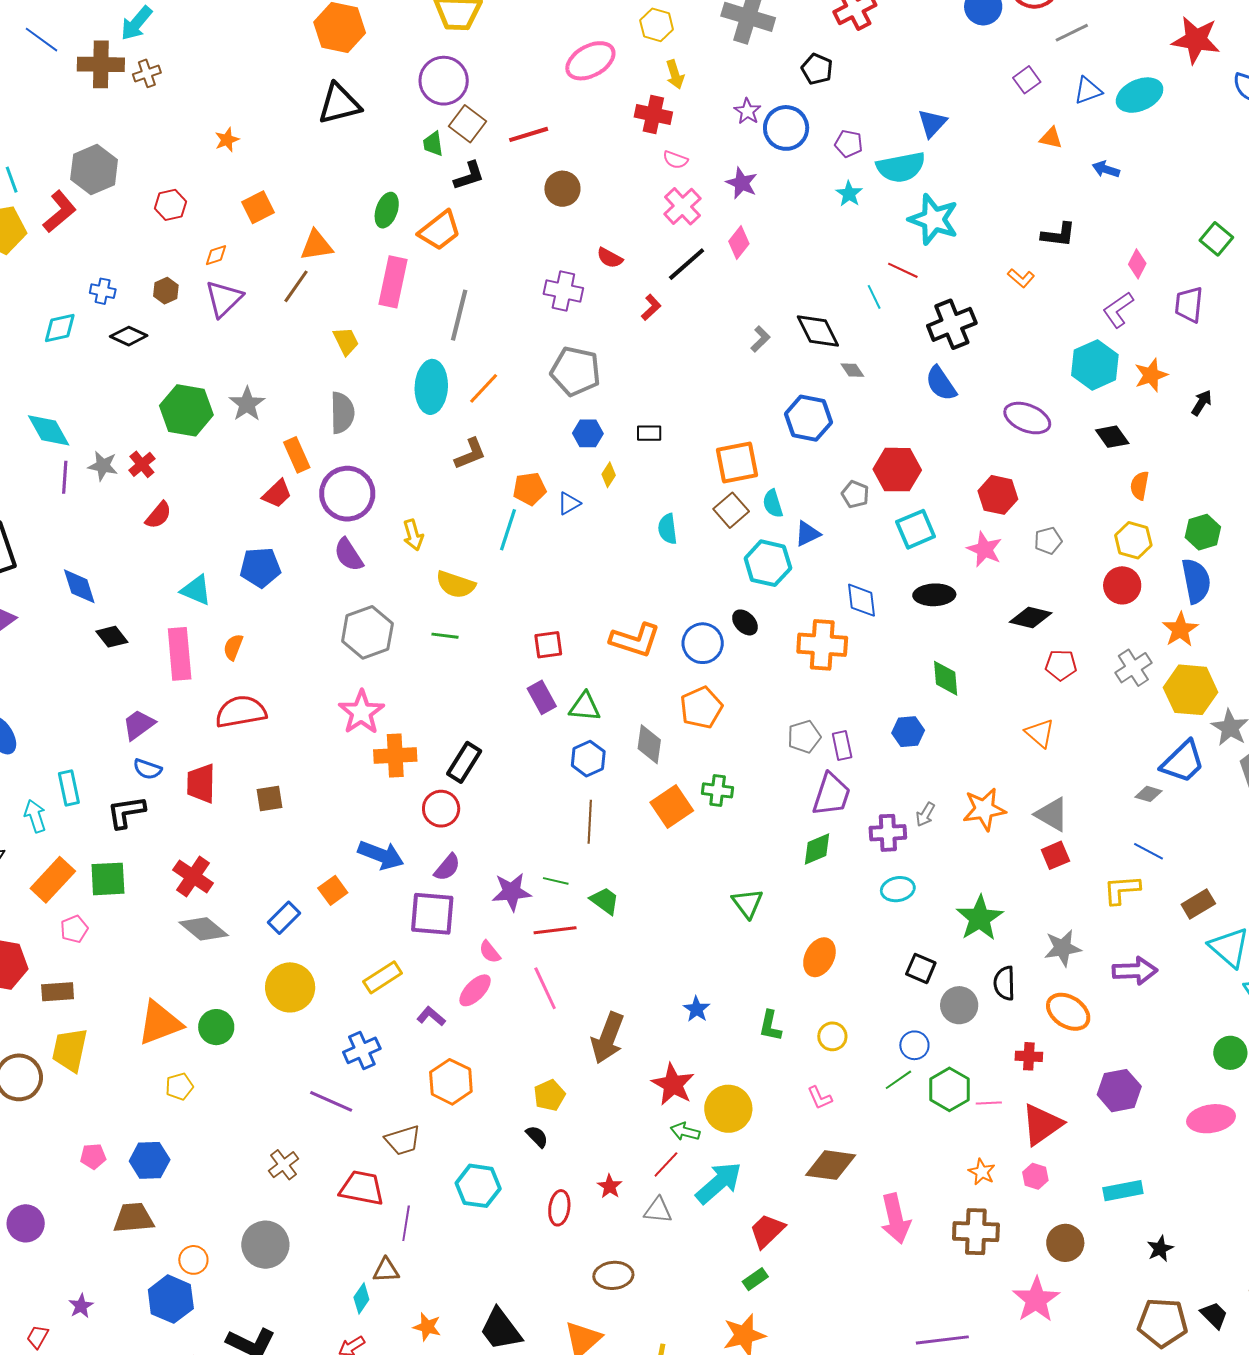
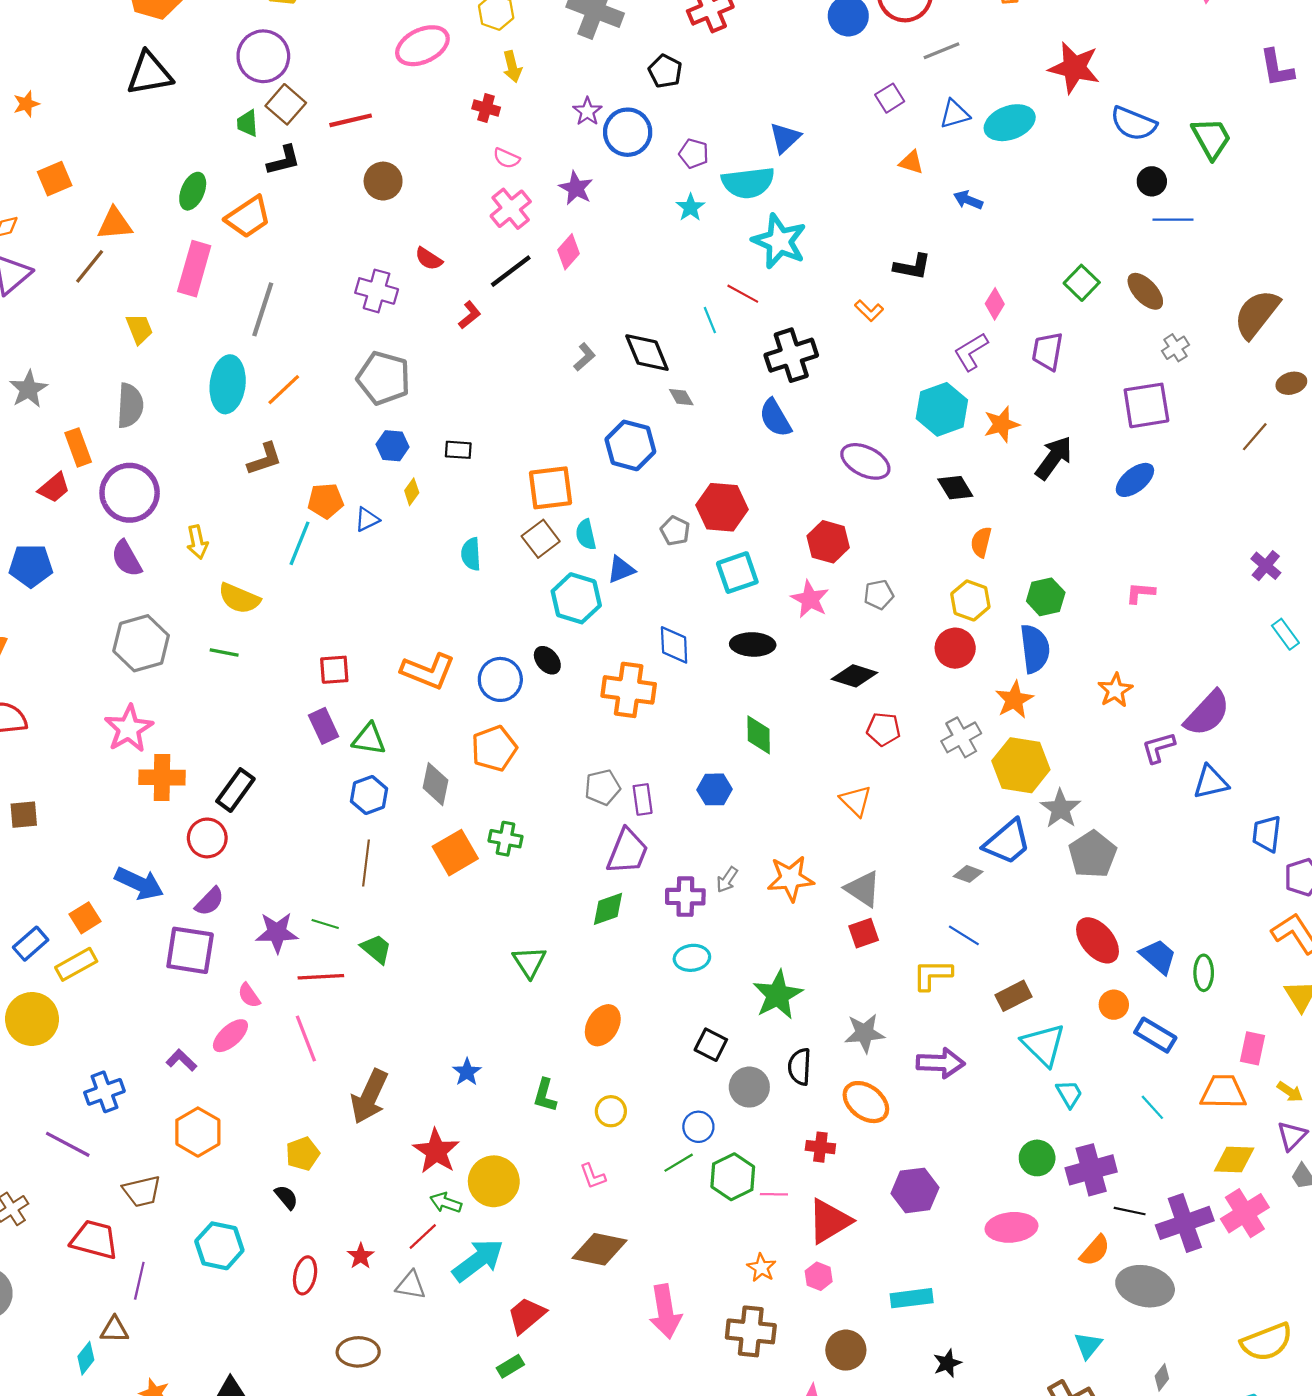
red cross: (653, 114) -> (486, 108), size x0.7
black arrow: (1202, 403) -> (1054, 458), size x1.6
yellow rectangle: (383, 977) -> (76, 964), moved

